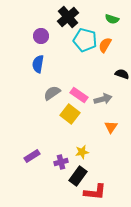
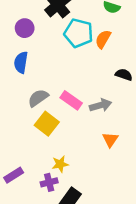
yellow square: (70, 114) -> (47, 124), moved
yellow star: (82, 152) -> (60, 164), moved

